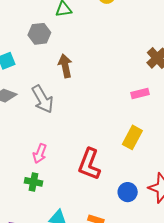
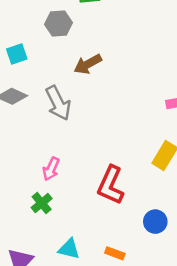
brown arrow: (65, 66) -> (88, 64), turned -110
green cross: (34, 182) -> (42, 203), turned 36

